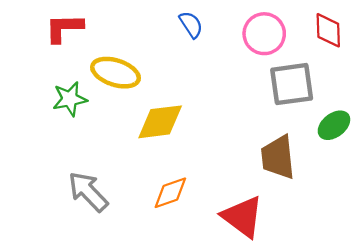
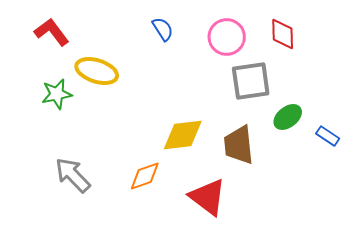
red L-shape: (64, 28) -> (52, 32), turned 54
yellow diamond: (160, 122) -> (183, 135), moved

